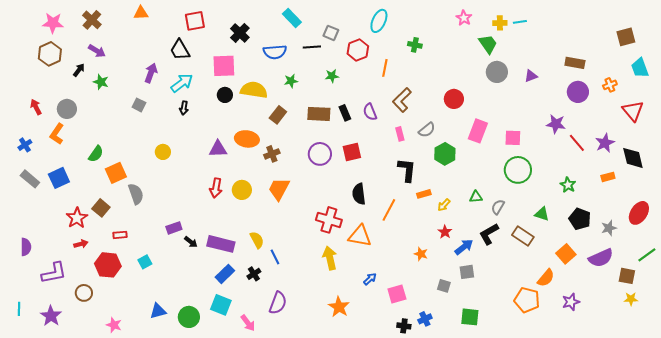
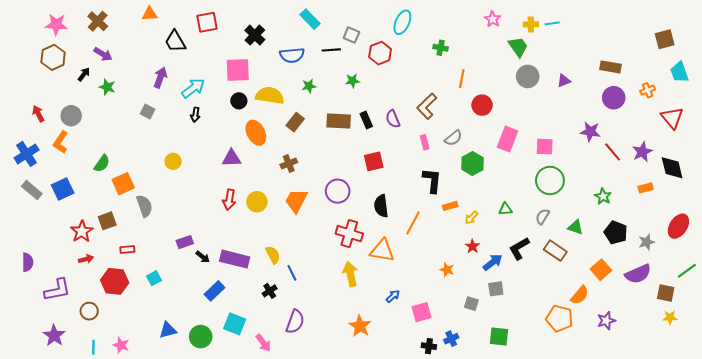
black trapezoid: (180, 50) -> (175, 41), moved
orange line: (385, 68) -> (462, 79), moved
orange ellipse: (247, 139) -> (256, 133), moved, turned 55
blue cross: (25, 145) -> (27, 154), size x1.6
purple circle: (320, 154) -> (338, 191), moved
gray semicircle: (498, 207) -> (543, 217), moved
brown square: (101, 208) -> (107, 221), turned 30
blue rectangle: (225, 274) -> (214, 291), moved
cyan line: (19, 309) -> (93, 347), moved

